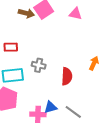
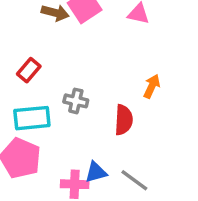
red rectangle: (11, 47) -> (29, 70), turned -48
orange arrow: (94, 63) -> (152, 86), moved

